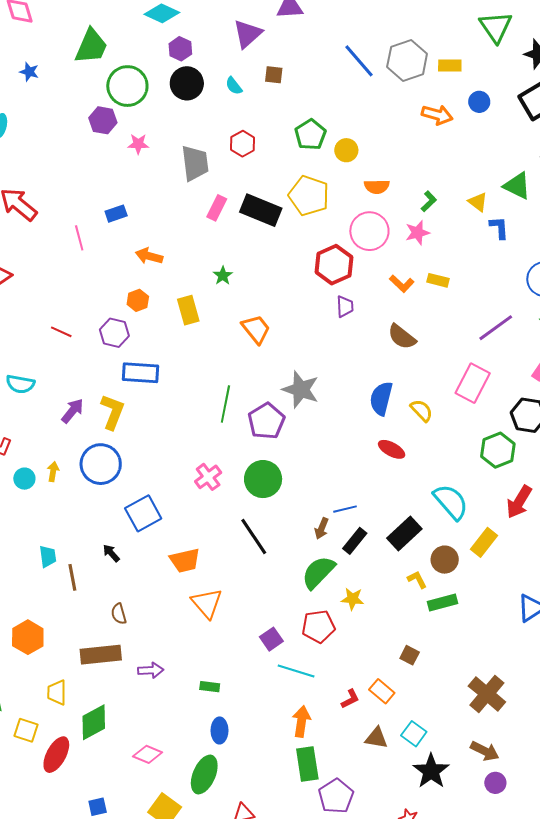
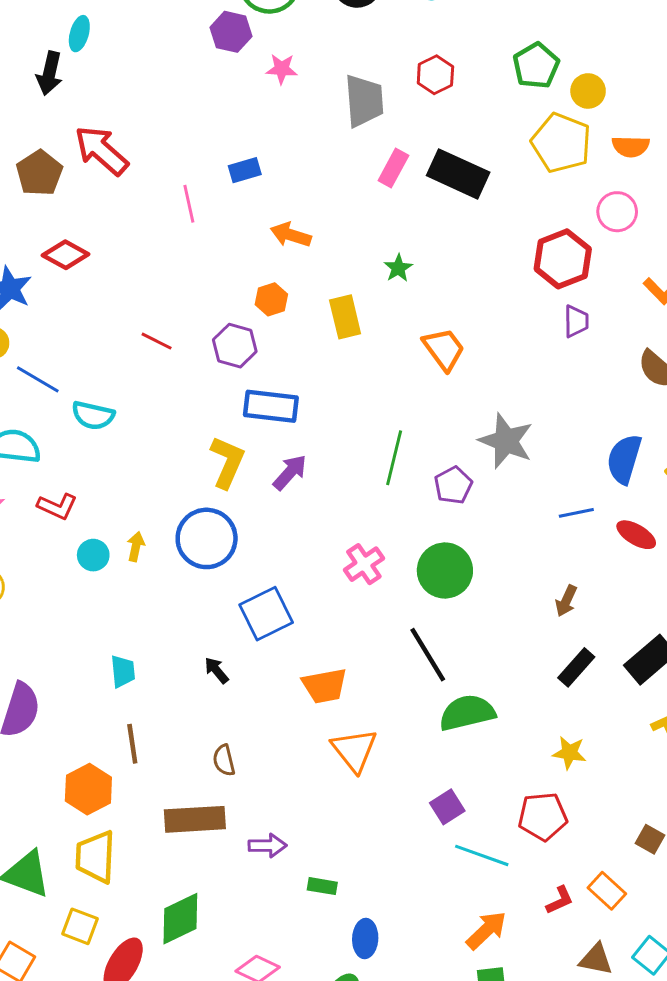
yellow pentagon: (309, 196) -> (561, 143), moved
pink circle: (369, 231) -> (617, 212), size x0.7
purple arrow: (73, 411) -> (290, 472), moved
purple pentagon: (266, 421) -> (453, 485), size x0.7
blue line: (345, 509) -> (576, 513), moved
brown arrow: (322, 528) -> (566, 601), moved
green semicircle: (318, 572) -> (467, 713), moved, turned 30
brown line: (72, 577) -> (132, 744), moved
red pentagon: (318, 626) -> (543, 816), moved
green rectangle: (210, 687) -> (322, 886), moved
yellow trapezoid: (57, 692) -> (95, 857), moved, size x1.4
orange arrow: (301, 721) -> (486, 930), turned 36

